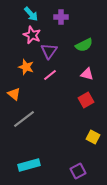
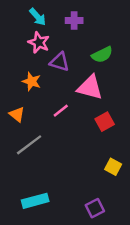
purple triangle: (49, 51) -> (60, 62), turned -48
pink triangle: (87, 74) -> (90, 88), moved, size x1.6
pink line: (50, 75) -> (61, 111), moved

